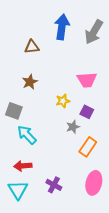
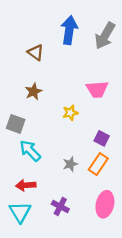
brown triangle: (32, 47) -> (36, 52), turned 42
purple square: (87, 112) -> (102, 138), moved
gray star: (73, 127) -> (70, 164), moved

